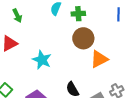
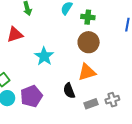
orange triangle: (99, 59) -> (87, 72), moved

